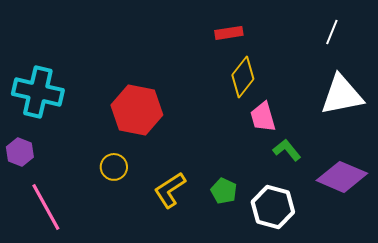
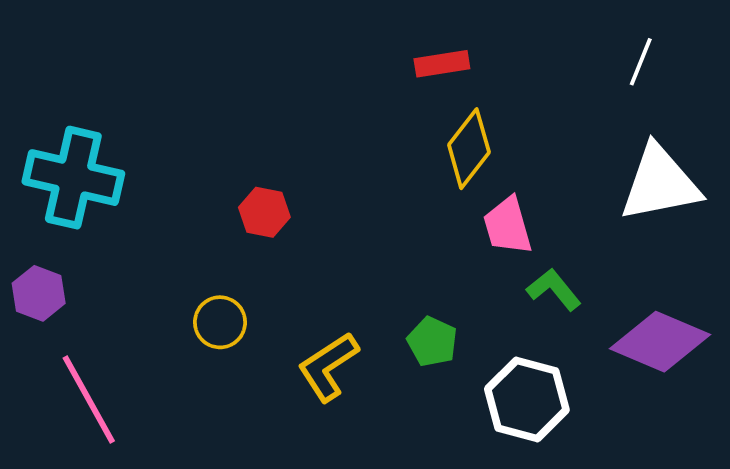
red hexagon: (137, 110) -> (264, 212), size x0.5
green pentagon: (224, 191) -> (432, 342), moved

